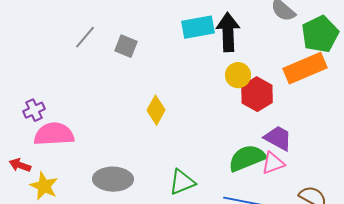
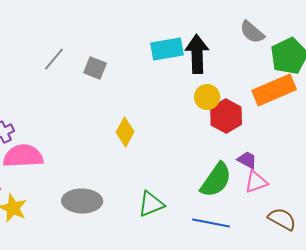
purple trapezoid: (278, 138) -> (247, 160), size x0.7
green semicircle: (247, 158) -> (216, 180), turned 147
pink triangle: (273, 163) -> (256, 182), moved

